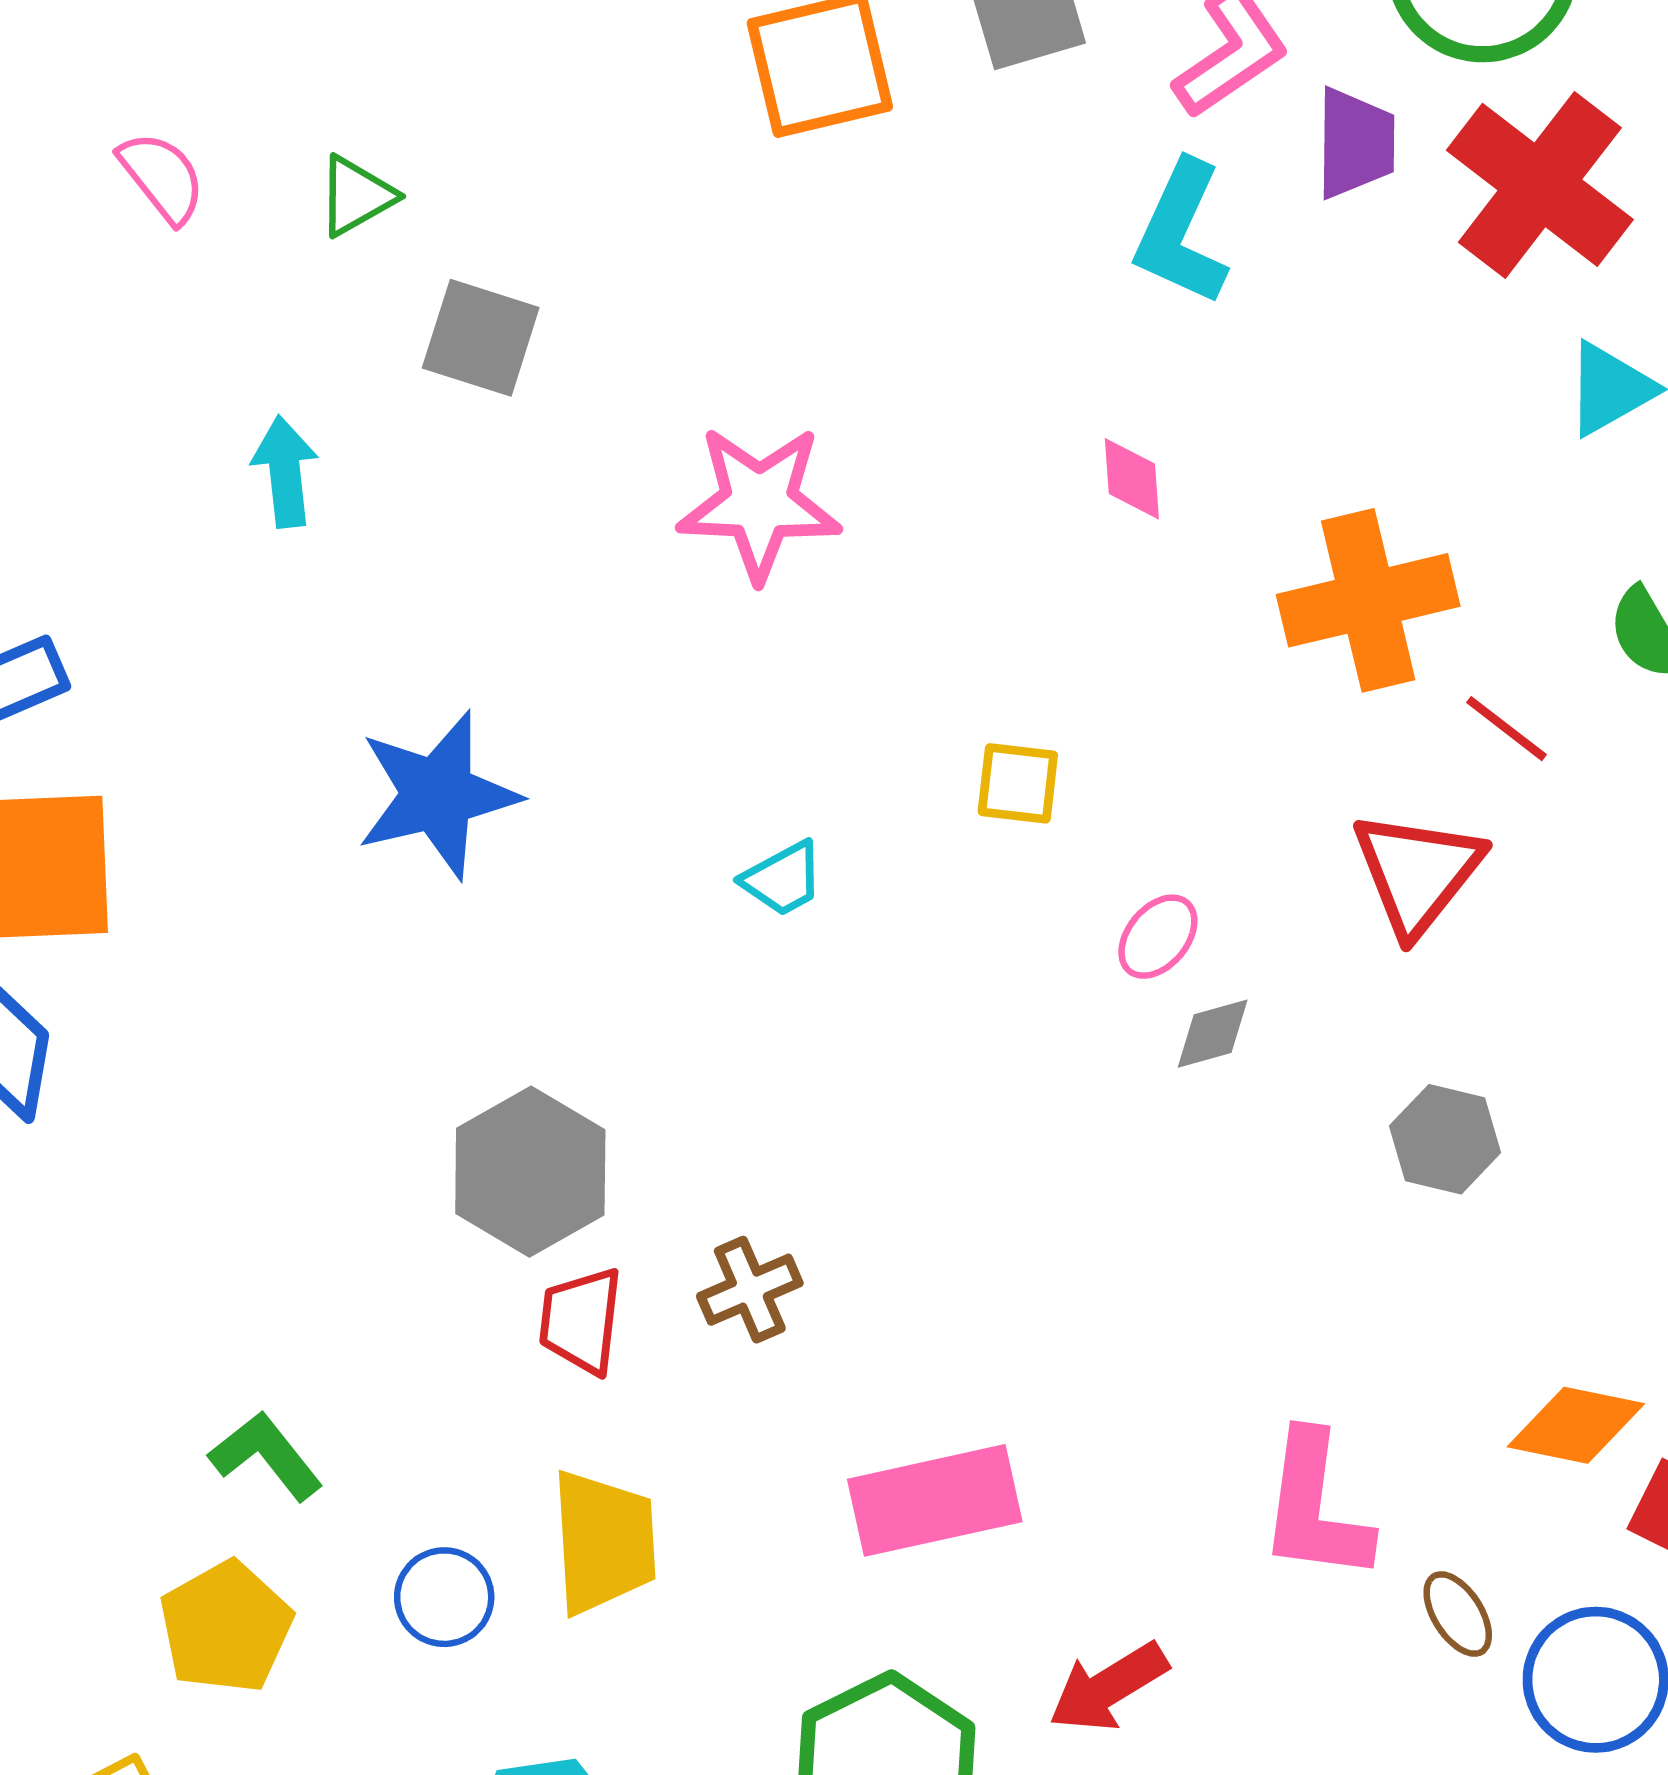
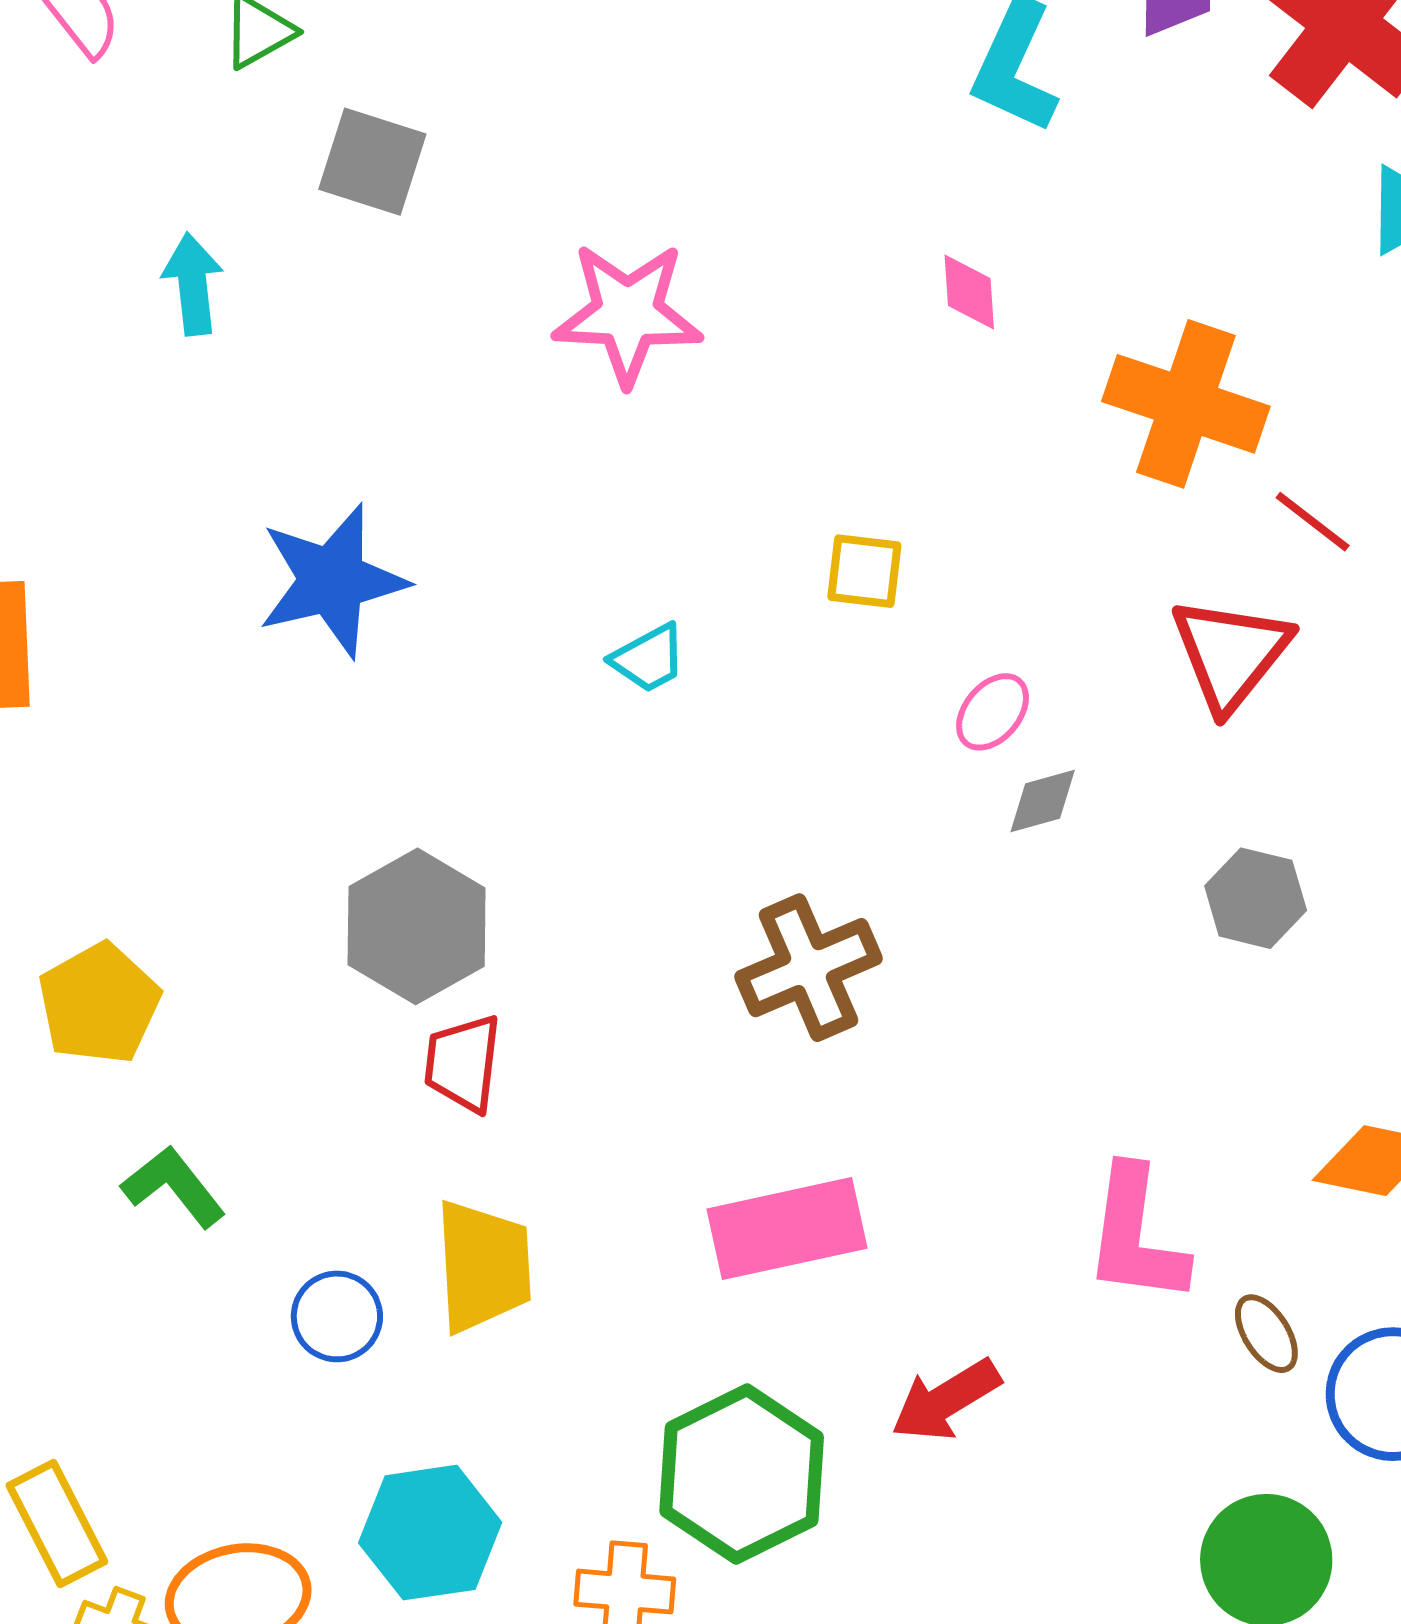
orange cross: (1368, 600) -> (1186, 404), turned 32
brown cross: (750, 1290) -> (808, 968), moved, size x1.5
yellow pentagon: (226, 1627) -> (99, 1004), moved

